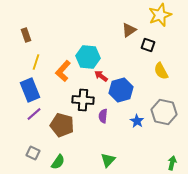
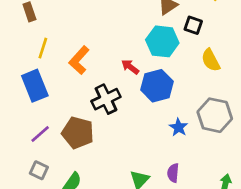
cyan hexagon: (88, 57) -> (162, 41), moved
black cross: (83, 100) -> (106, 99), turned -30
purple line: (34, 114) -> (40, 134), moved
purple semicircle: (103, 116) -> (173, 173), moved

